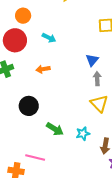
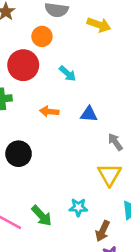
blue triangle: (92, 60) -> (89, 114), moved, turned 40
gray arrow: (97, 78) -> (115, 142), turned -48
green arrow: (55, 129) -> (42, 216), moved

